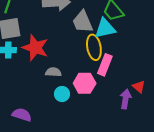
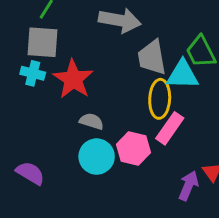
cyan circle: (62, 94) -> (97, 157), size x1.5

